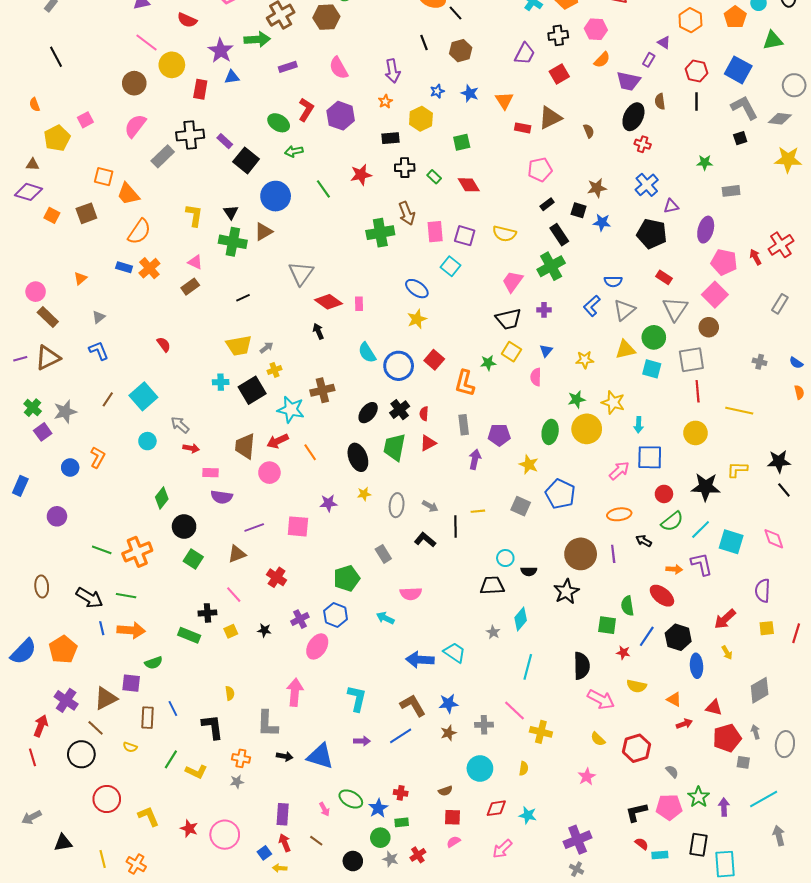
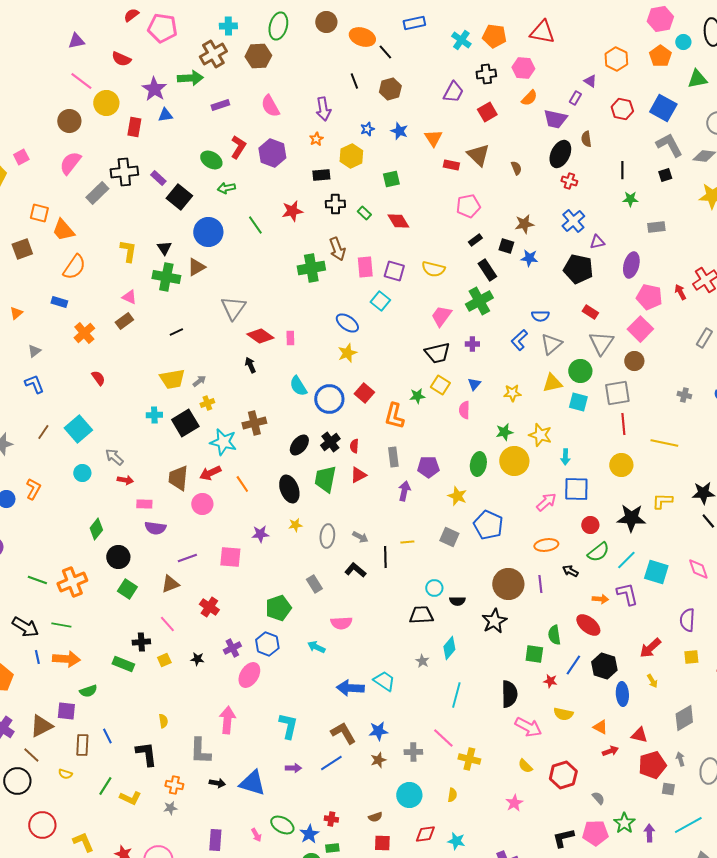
black line: (697, 101) -> (622, 170), moved
brown triangle: (550, 118) -> (478, 155), turned -50
orange cross: (149, 268) -> (84, 333), moved

